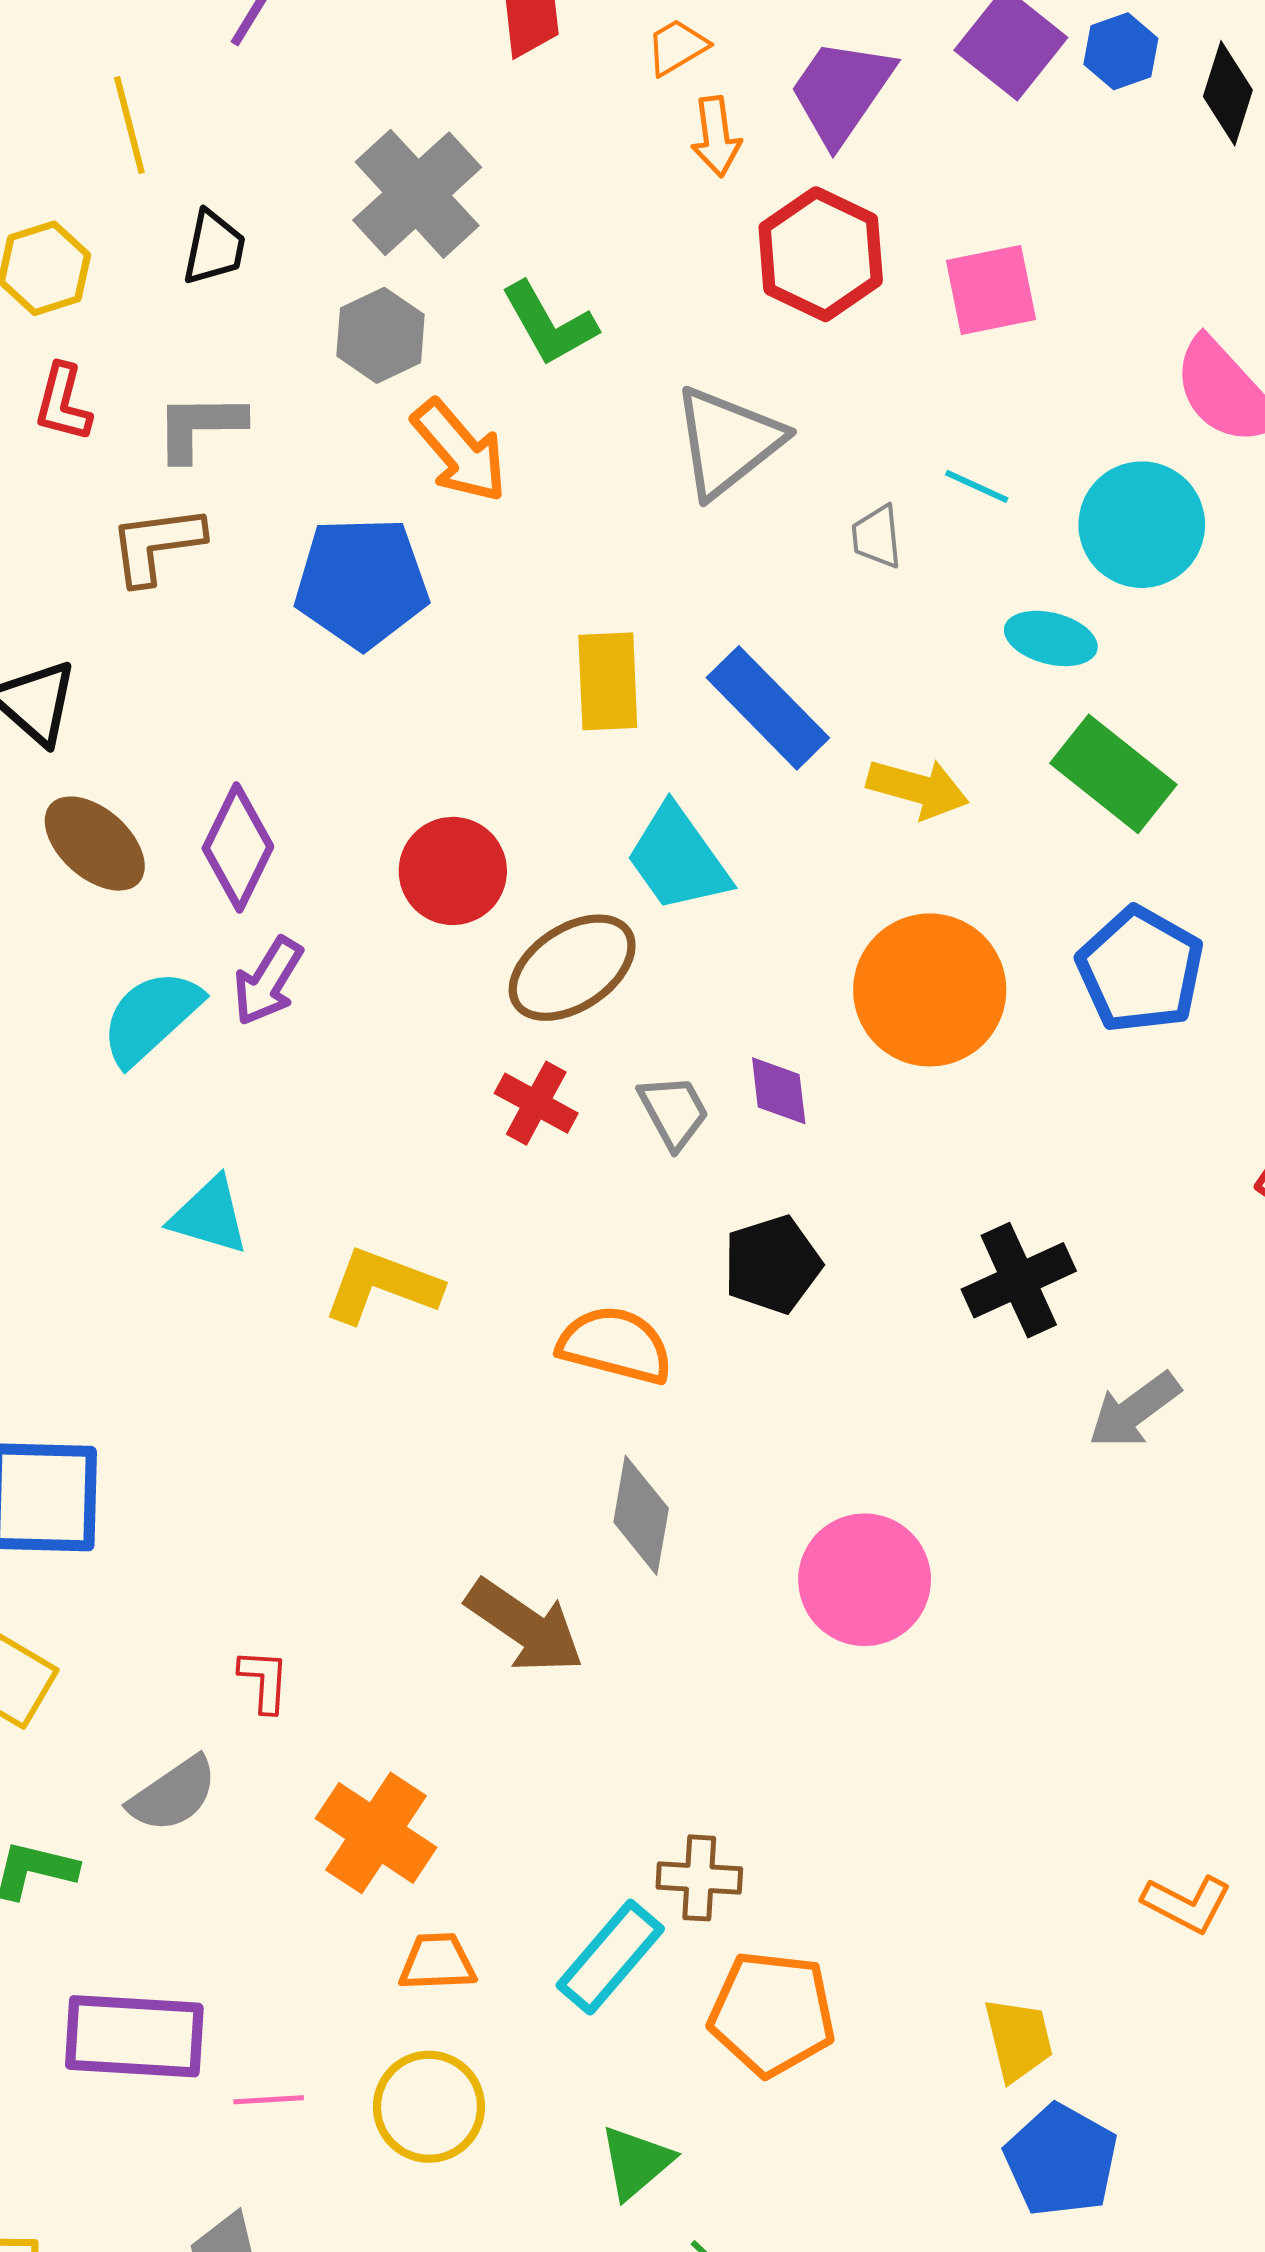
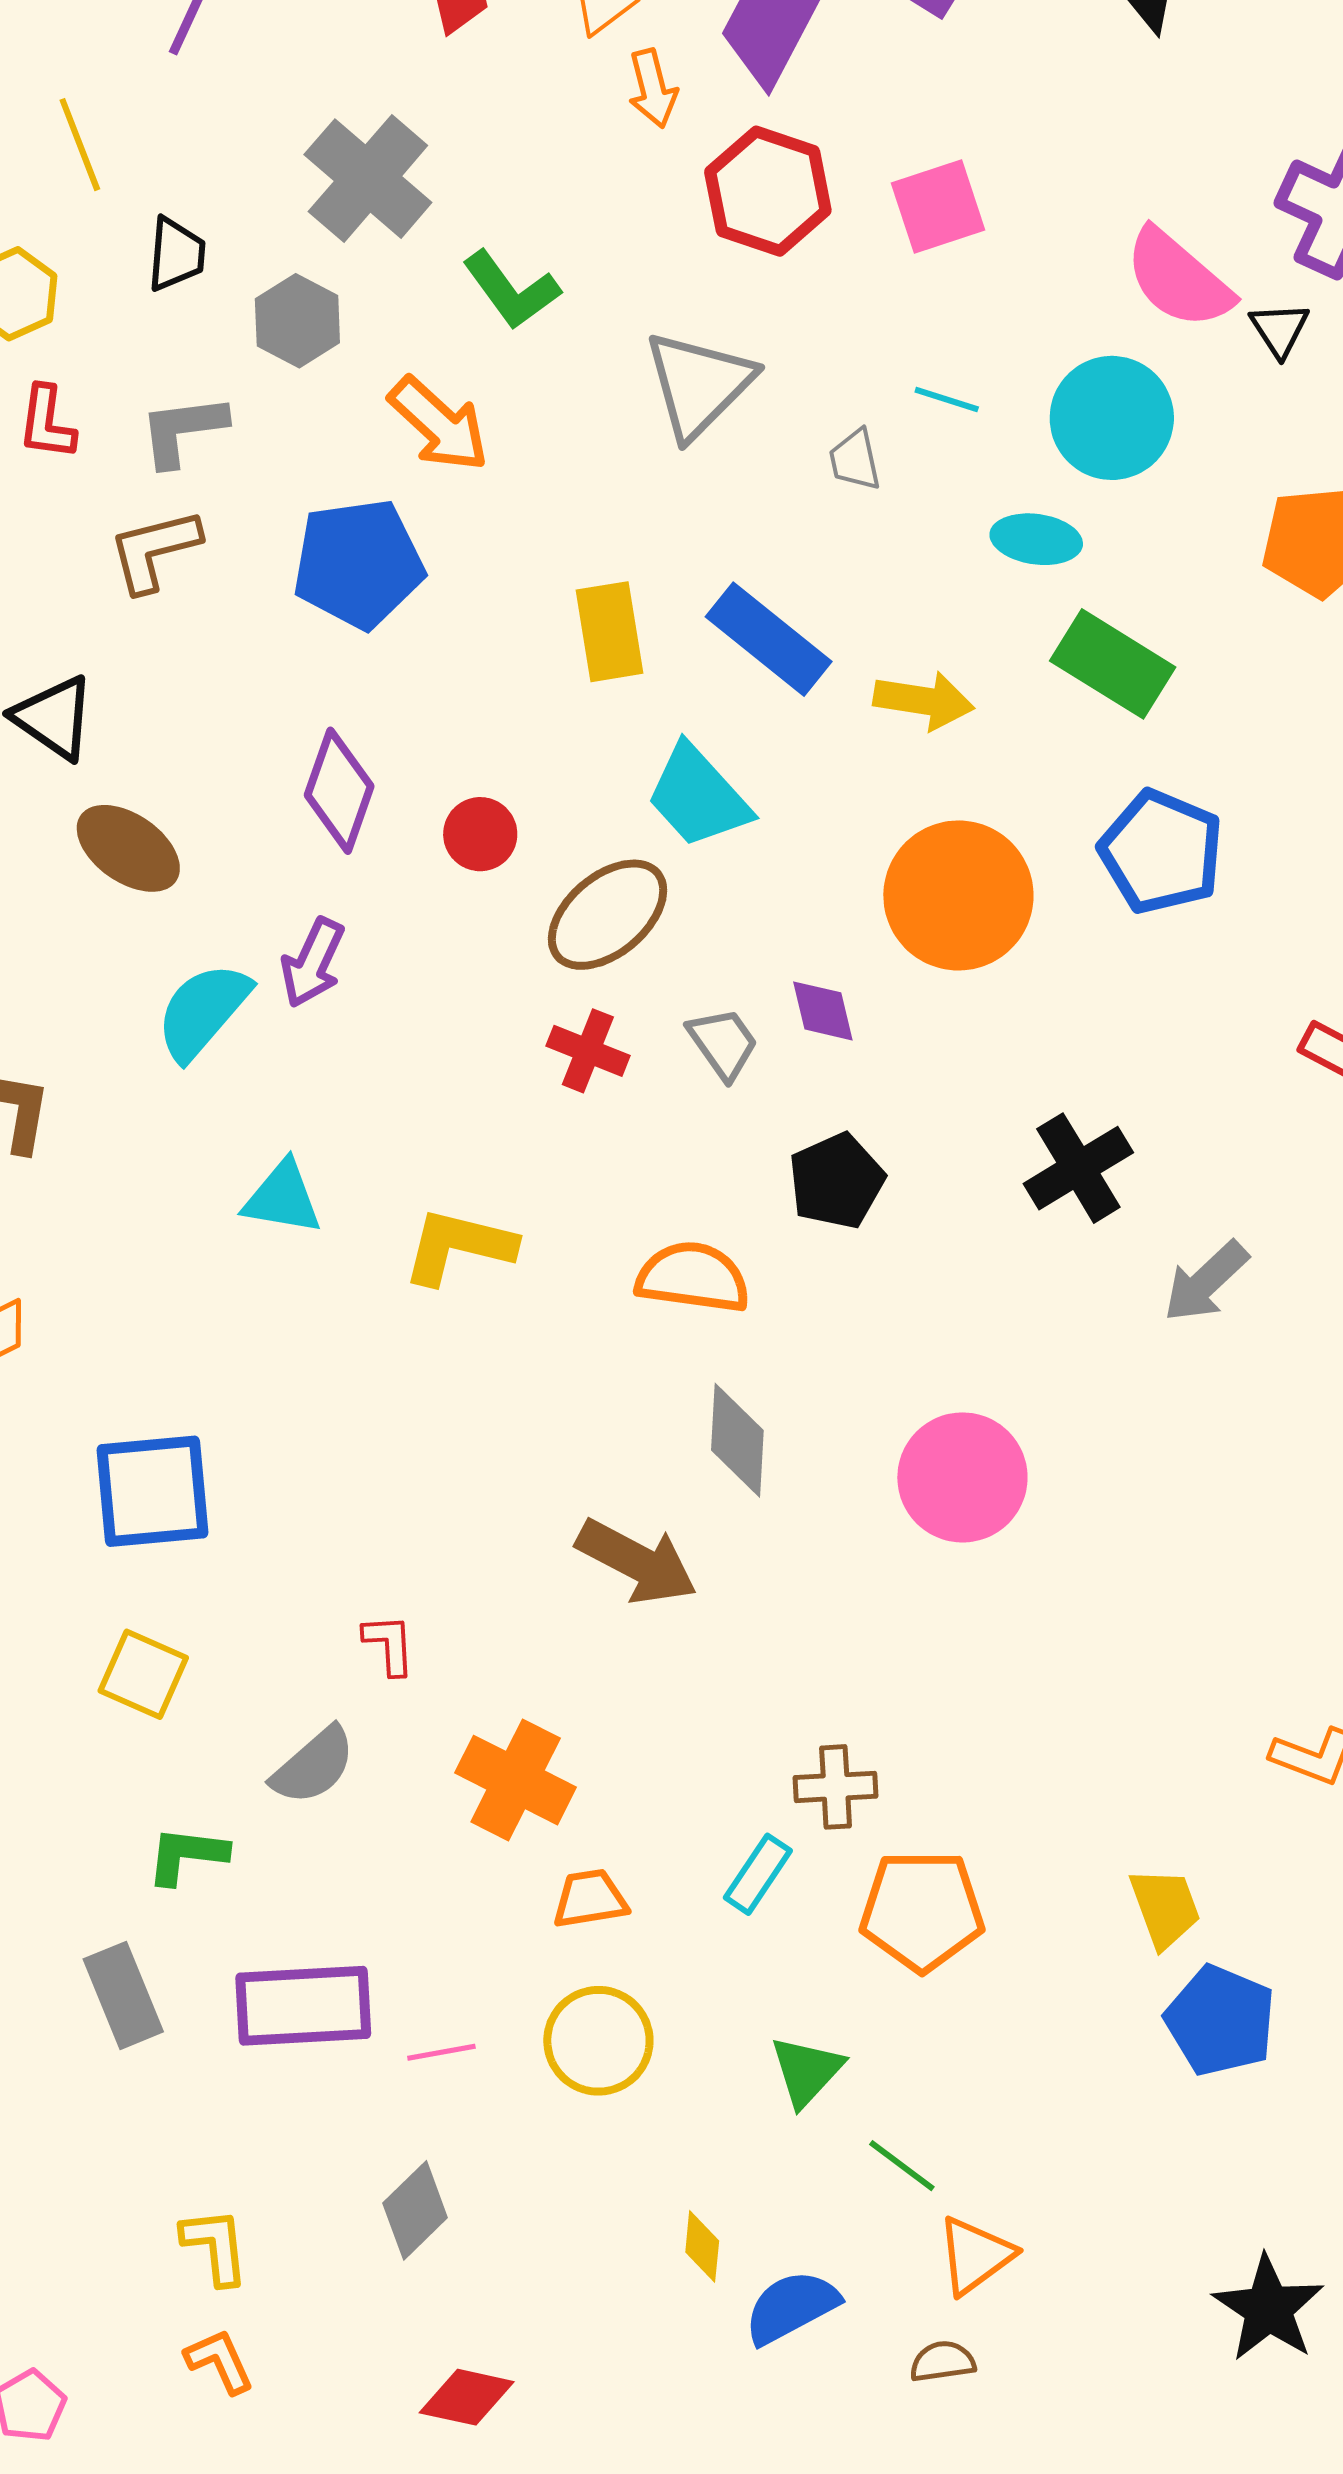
gray hexagon: (380, 335) -> (297, 321), moved
purple diamond: (238, 848) -> (339, 791), moved
red circle: (453, 871) -> (480, 834), size x0.7
cyan rectangle: (610, 1957) -> (758, 1874), size x0.7

